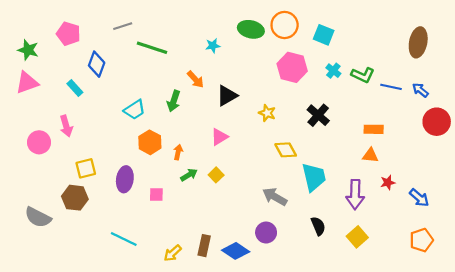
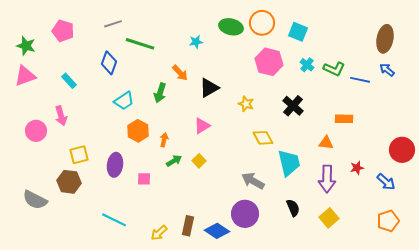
blue diamond: (97, 64) -> (109, 63), moved
blue arrow: (420, 90) -> (387, 70), moved
red circle: (437, 122) -> (402, 150), moved
orange triangle: (370, 155) -> (326, 143), moved
purple circle: (266, 232) -> (245, 214), size x1.4

